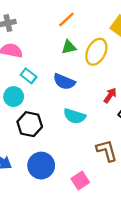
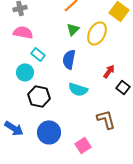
green triangle: (69, 47) -> (73, 29), turned -32
blue semicircle: (64, 82) -> (69, 59), turned 78

